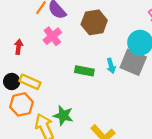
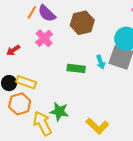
red arrow: (19, 47) -> (13, 50), turned -128

